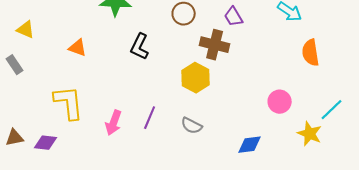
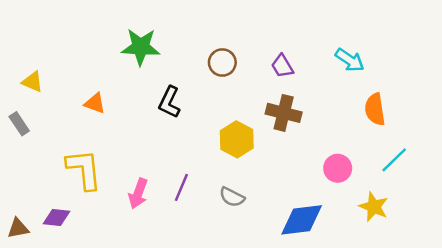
brown cross: (215, 45) -> (284, 113), moved
cyan line: (332, 110) -> (394, 160), moved
brown triangle: (15, 138) -> (18, 228), moved
blue diamond: (250, 145) -> (302, 220), size x1.5

